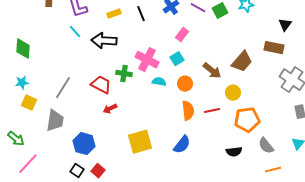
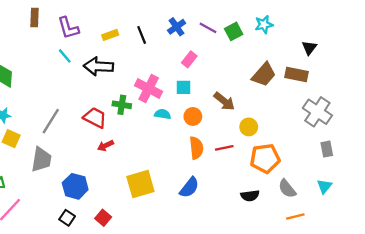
cyan square: (177, 59) -> (184, 87), turned 32
brown trapezoid: (242, 62) -> (264, 75), moved
red square: (98, 171) -> (103, 218), moved

